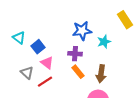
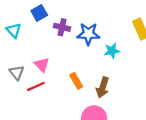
blue square: (38, 47) -> (39, 13), moved
purple cross: (75, 54) -> (62, 27), moved

